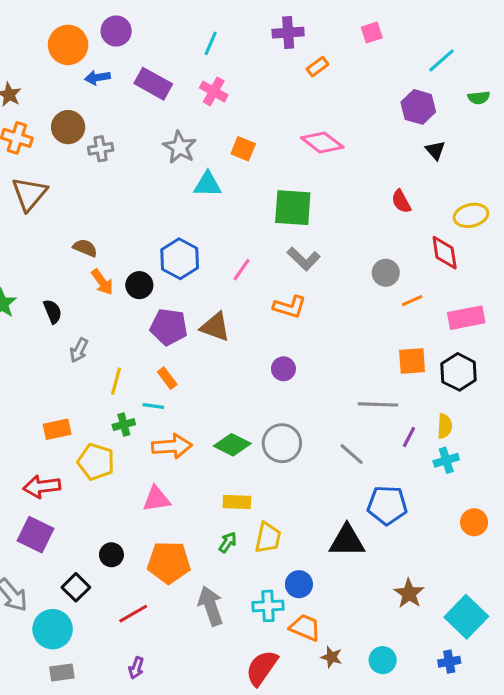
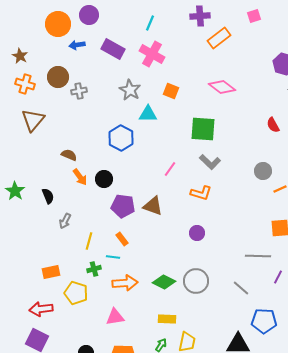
orange rectangle: (318, 67) -> (219, 38), size x1.6
pink cross: (214, 91) -> (152, 54), size x1.4
blue hexagon: (180, 259) -> (121, 138), moved

